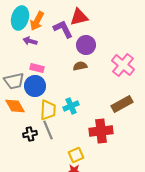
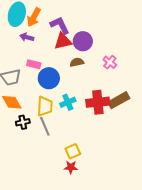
red triangle: (79, 17) -> (63, 41), moved
pink cross: (123, 65) -> (110, 62), moved, size x0.6
blue circle: (35, 86) -> (49, 78), moved
red cross: (101, 131) -> (98, 102), moved
black cross: (30, 134) -> (23, 122), moved

